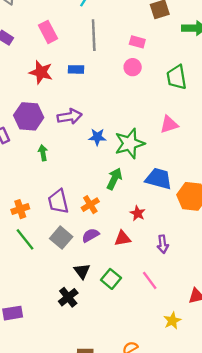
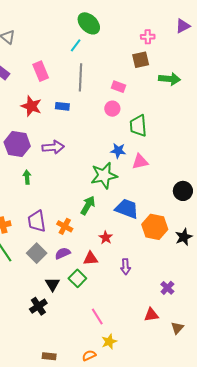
green trapezoid: (177, 77) -> (138, 126), moved
blue star: (97, 137) -> (118, 151), moved
orange cross: (90, 205) -> (65, 226), turned -35
green square: (111, 279) -> (77, 278), moved
pink line: (150, 280) -> (97, 316), moved
yellow star: (172, 321) -> (109, 342), moved

